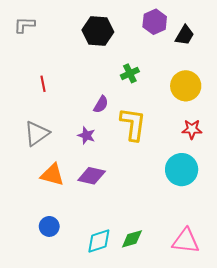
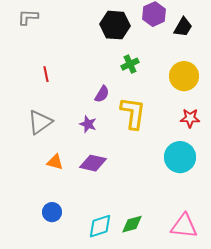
black hexagon: (98, 31) -> (115, 25), moved
orange triangle: (52, 175) -> (55, 162), size x0.7

